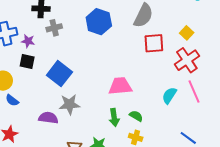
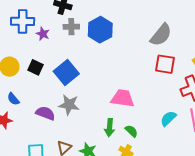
blue hexagon: (99, 22) -> (100, 30), moved
black square: (27, 61) -> (35, 67), moved
blue semicircle: (12, 100) -> (13, 99), moved

